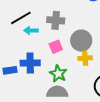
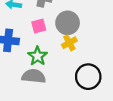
yellow cross: (85, 58) -> (69, 43), turned -32

